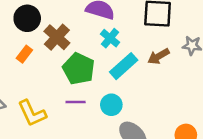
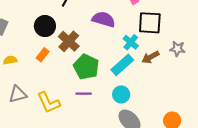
cyan cross: (110, 38) -> (131, 42), moved
cyan circle: (111, 105) -> (121, 94), moved

